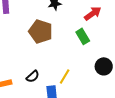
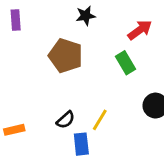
black semicircle: (33, 76) -> (66, 120), moved

